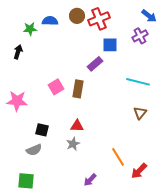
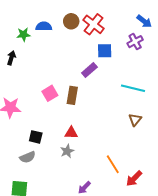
red cross: (99, 19) -> (93, 24), turned -30

